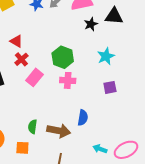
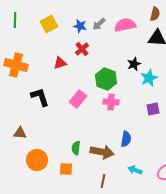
black star: (91, 24) -> (134, 64), moved
red triangle: (16, 41) -> (60, 63), turned -48
red cross: (21, 59) -> (82, 49), moved
cyan arrow: (100, 149) -> (135, 170), moved

